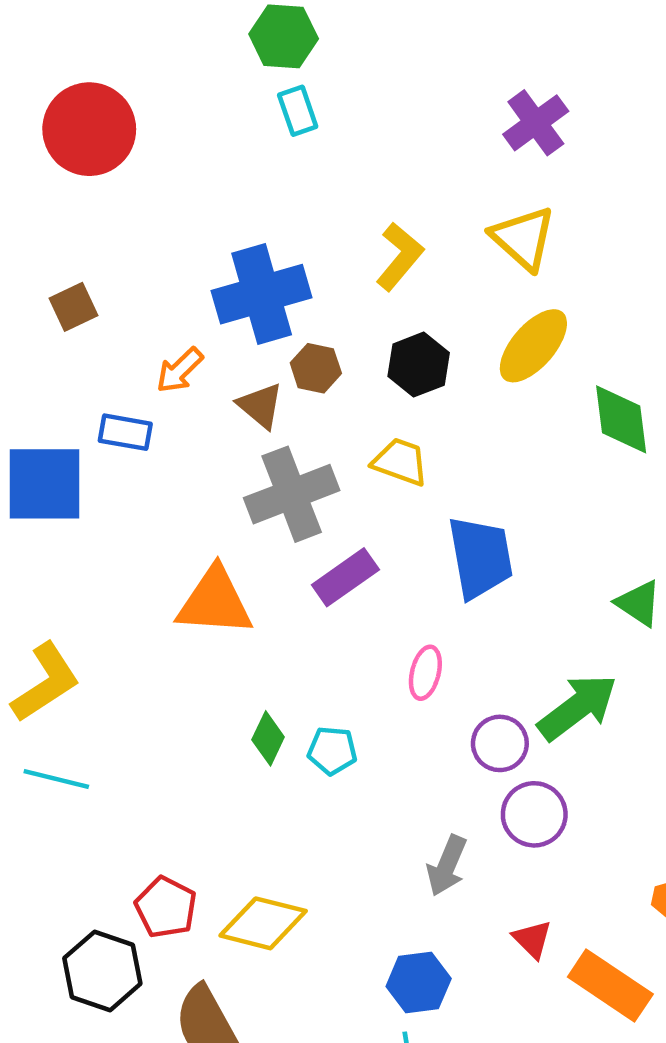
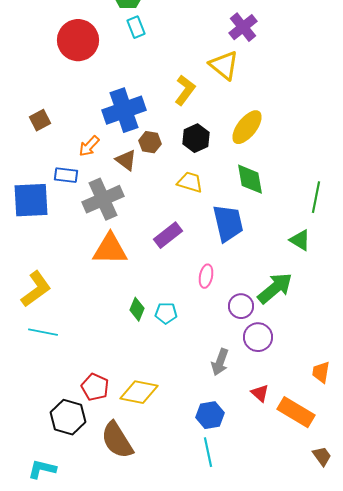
red circle: (89, 129) -> (78, 40), moved
yellow triangle: (523, 238) -> (224, 65), moved
green diamond: (621, 419) -> (250, 179), moved
gray cross: (292, 494) -> (103, 199), moved

